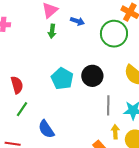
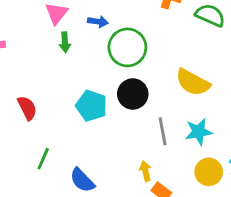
green circle: (114, 34) -> (127, 47), moved
red semicircle: (17, 85) -> (27, 108), moved
yellow arrow: (115, 132) -> (145, 171), moved

